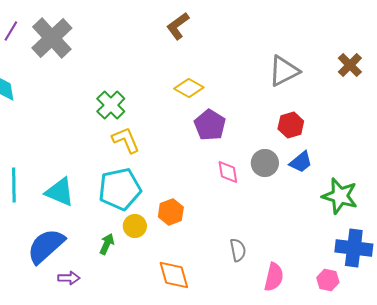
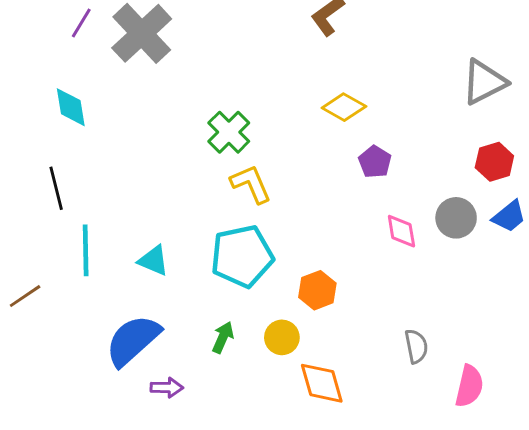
purple pentagon: (210, 125) -> (375, 162), size x0.7
cyan triangle: (60, 192) -> (153, 261), size x0.7
yellow circle: (135, 226) -> (282, 337), moved

